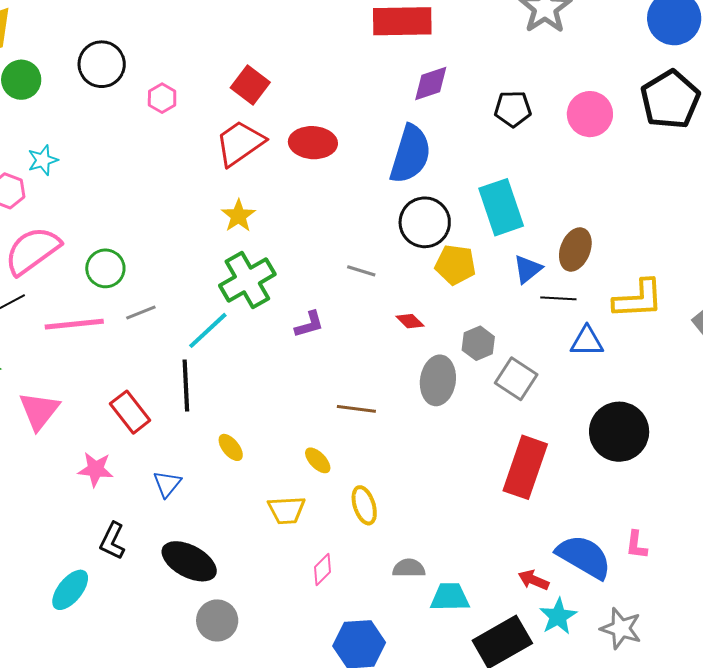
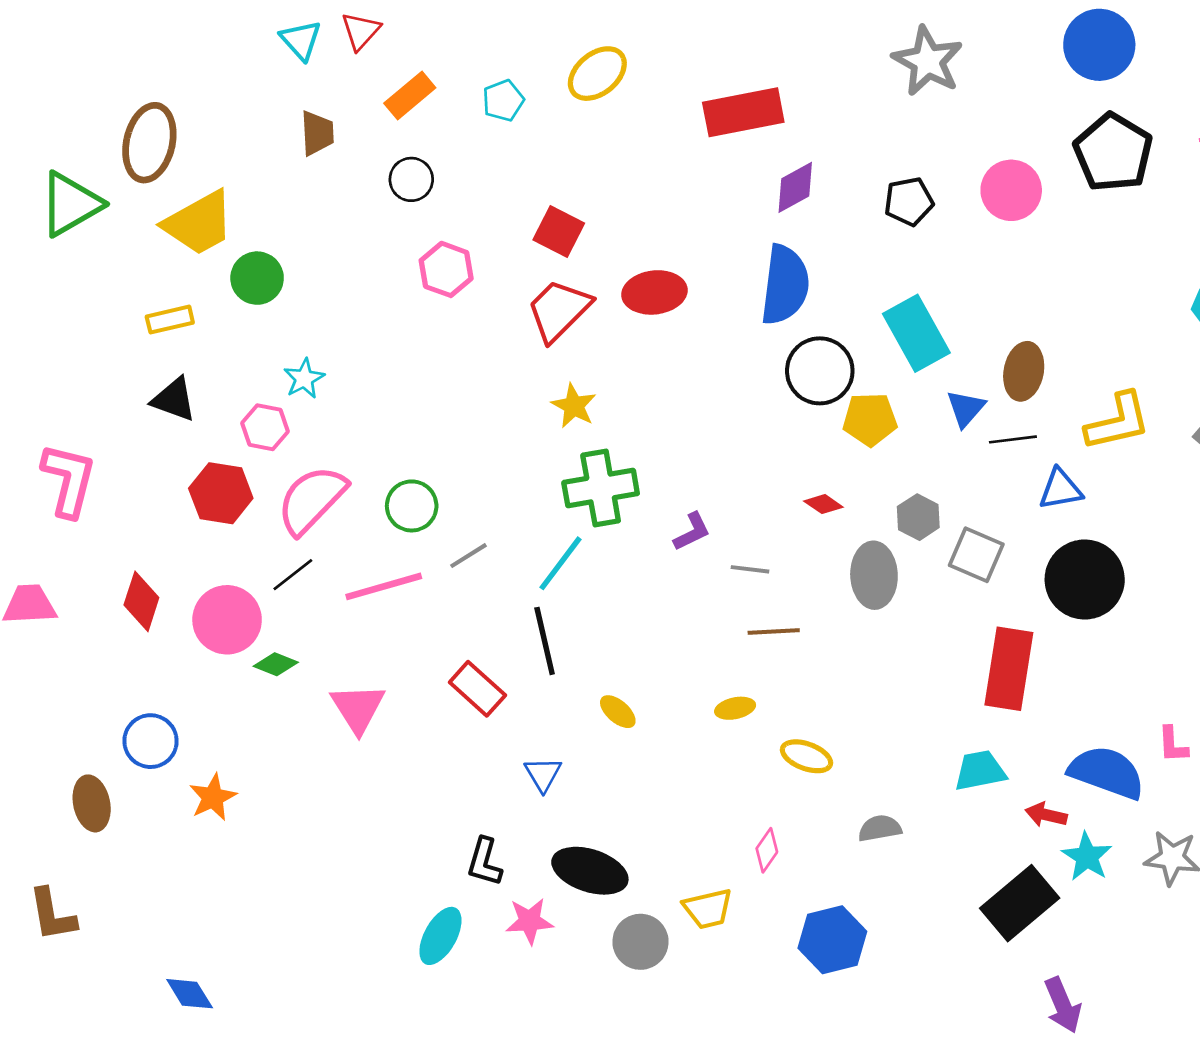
black circle: (102, 64) -> (411, 179), moved, size x0.7
pink hexagon: (162, 98) -> (446, 269), size x1.4
gray line: (361, 271) -> (750, 569), moved
green cross: (247, 280) -> (601, 488), turned 30
black circle: (619, 432) -> (1085, 580), moved
yellow ellipse: (318, 460) -> (735, 708), turned -48
pink star: (96, 469) -> (529, 921), moved
yellow ellipse: (364, 505) -> (807, 756), turned -42
yellow trapezoid: (286, 510) -> (708, 909), moved
cyan trapezoid: (450, 597) -> (980, 771), moved

